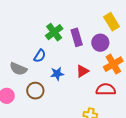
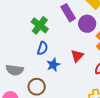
purple rectangle: (77, 37) -> (68, 13), moved
blue semicircle: (40, 56) -> (43, 48), moved

